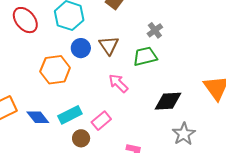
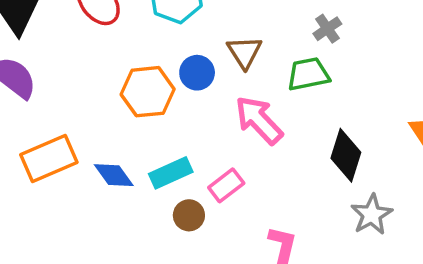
blue circle: (81, 48) -> (197, 73), moved
pink arrow: (118, 83) -> (259, 120), size x1.4
black diamond: (168, 101) -> (346, 155), turned -72

